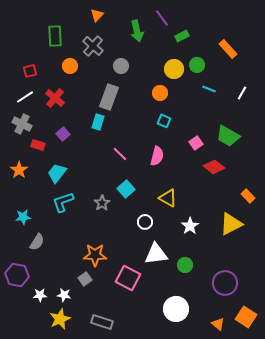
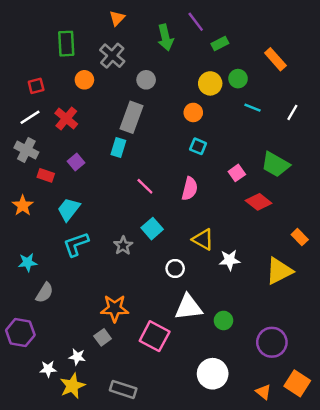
white star: (190, 226) -> (230, 260), moved, turned 30
white star: (40, 295) -> (48, 369), moved

